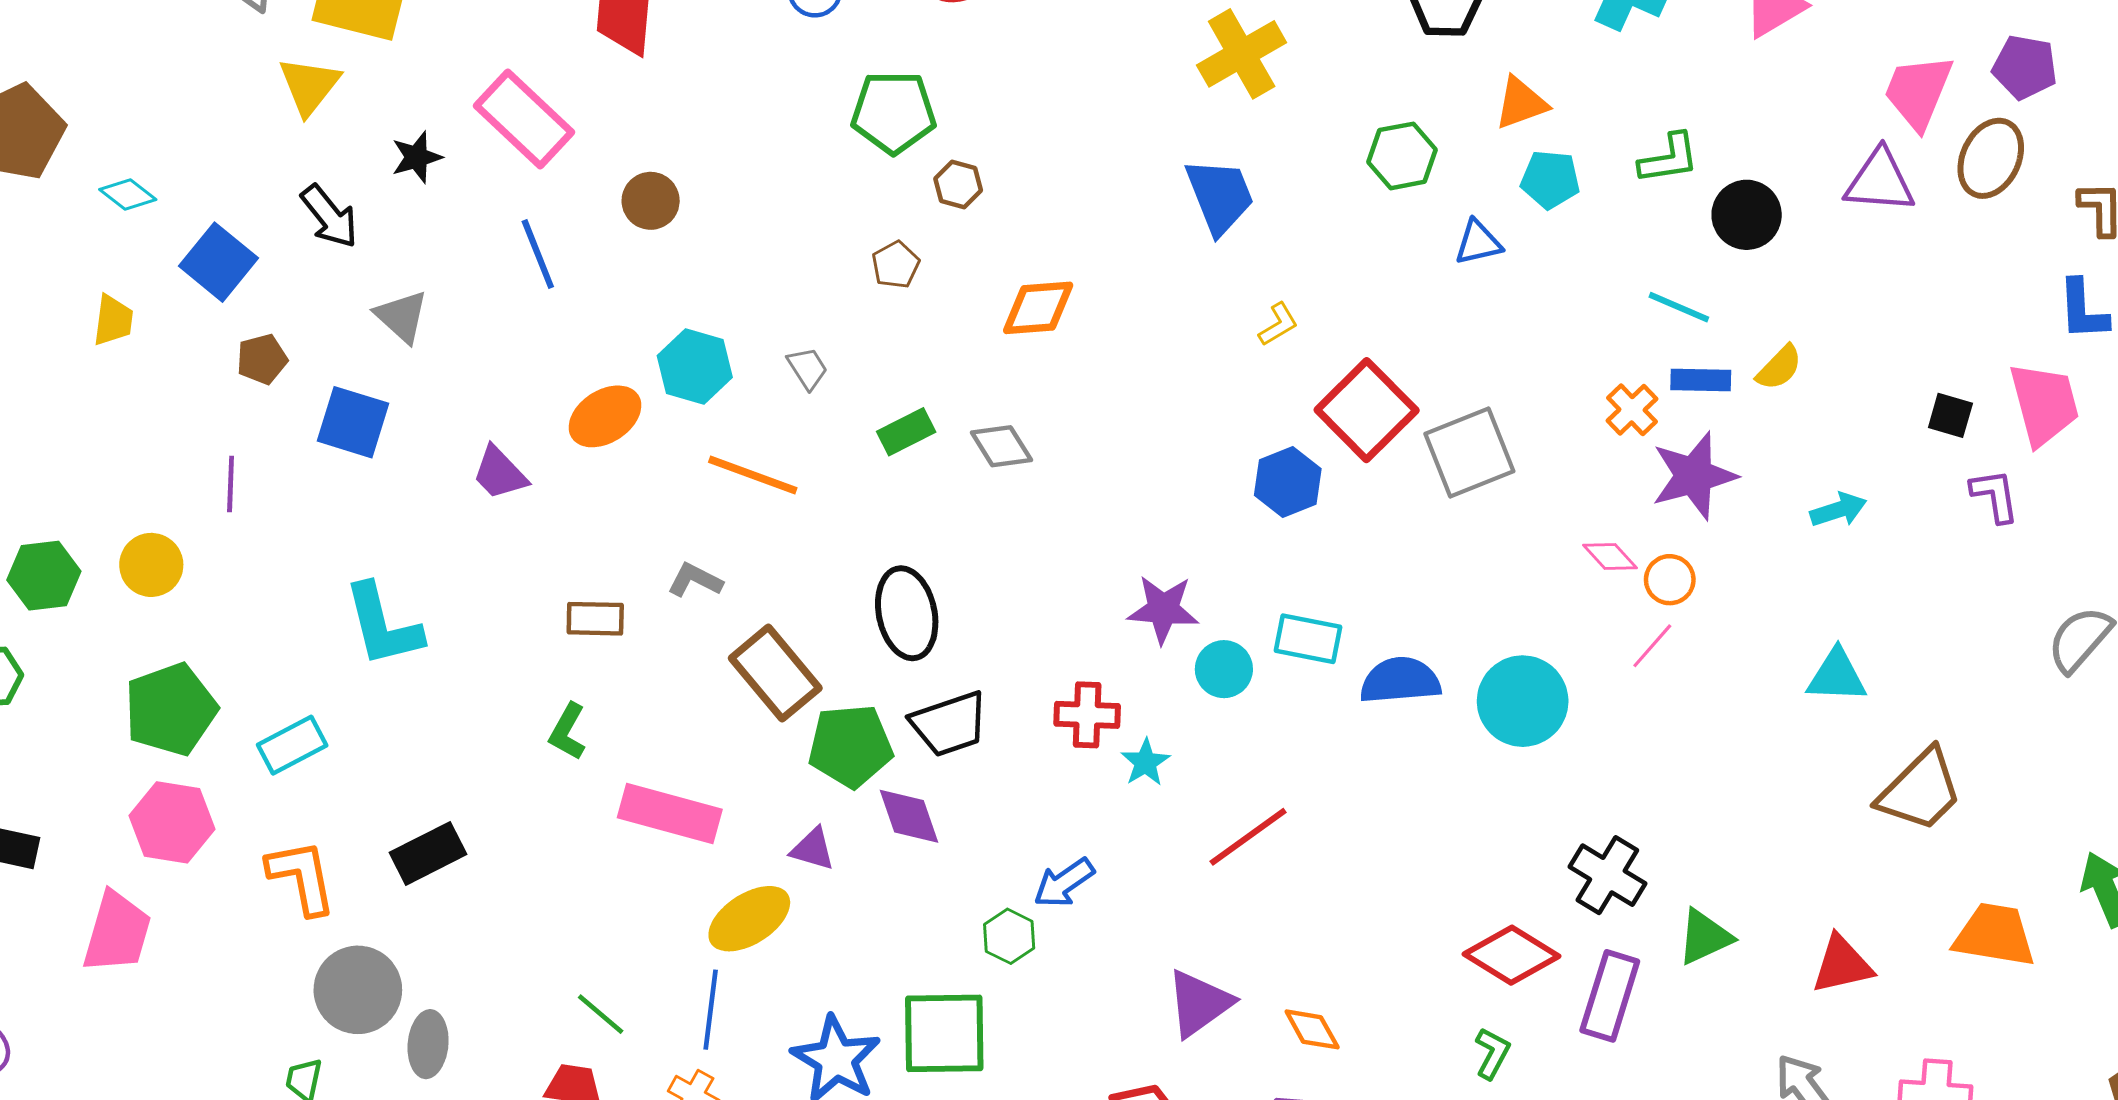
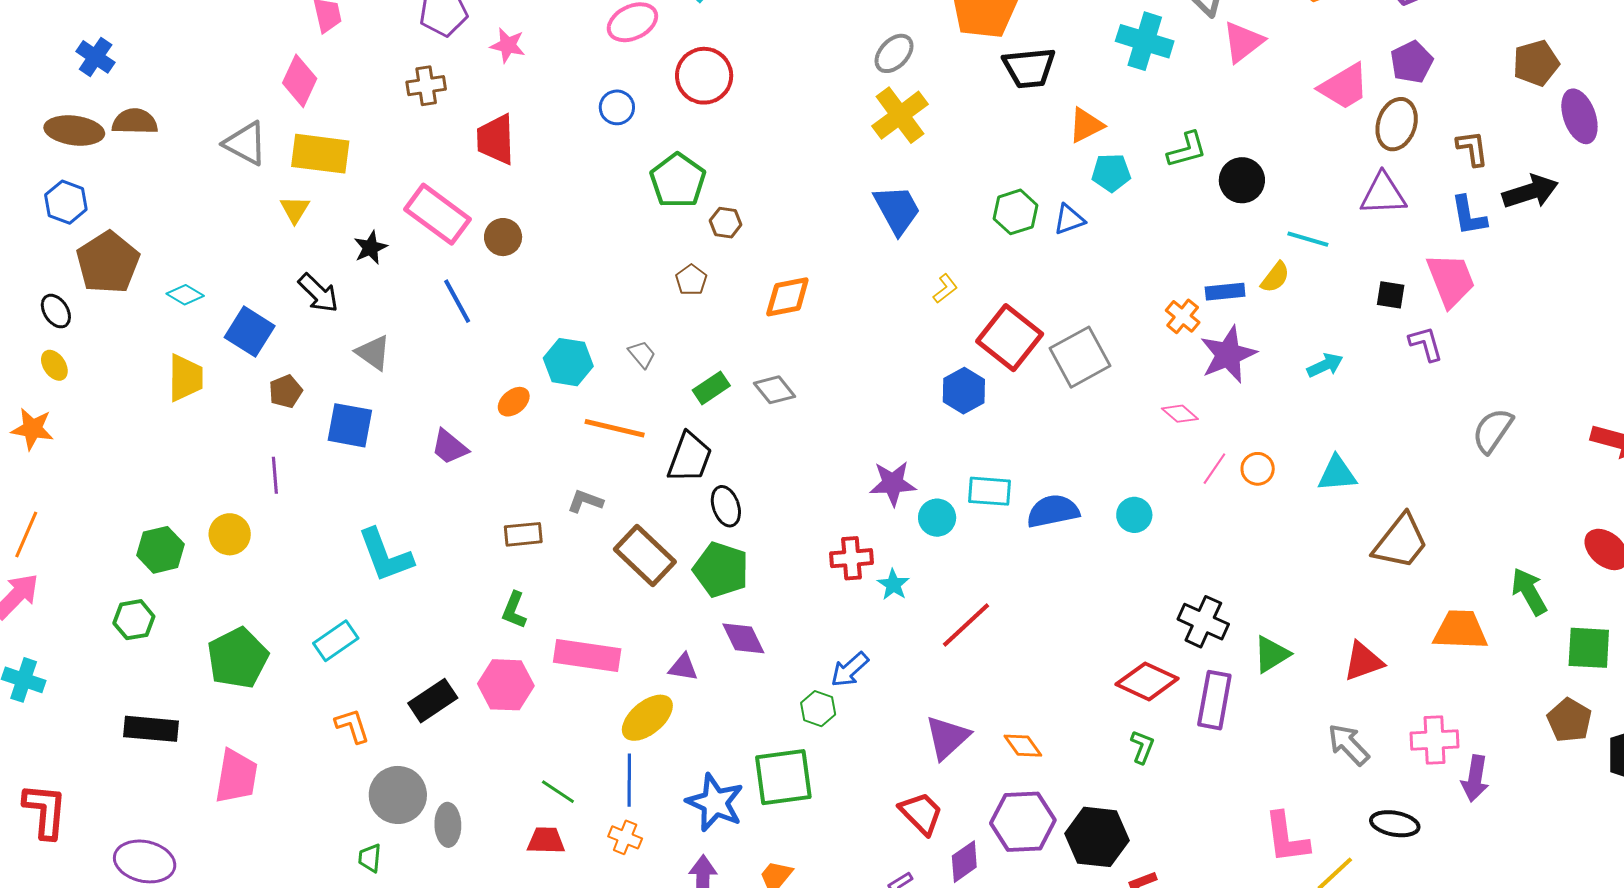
purple pentagon: (2025, 67) -> (1412, 62), turned -30
yellow triangle: (309, 86) -> (295, 209), size x0.7
pink trapezoid: (1918, 92) -> (1344, 86), turned -136
green pentagon: (894, 112) -> (678, 181), turned -30
green hexagon: (1402, 156) -> (1015, 212), moved
purple triangle: (1880, 181) -> (1383, 194), moved
brown circle: (651, 201) -> (503, 237), moved
cyan line: (1679, 307) -> (1308, 239), moved
yellow trapezoid: (113, 320) -> (185, 378), size x1.4
orange ellipse: (605, 416) -> (514, 402), size x0.7
orange circle: (1670, 580) -> (1258, 469), moved
black ellipse: (907, 613) -> (726, 506), size x0.7
cyan circle: (1523, 701) -> (1134, 515), size x0.6
green pentagon: (171, 709) -> (238, 658), moved
black trapezoid: (949, 724) -> (690, 457), moved, turned -44
green pentagon: (850, 746) -> (721, 570), moved, turned 30
pink hexagon: (172, 822) -> (506, 685), moved
orange L-shape: (302, 877) -> (352, 726), size x0.7

